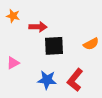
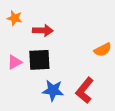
black square: (54, 46) -> (39, 60), moved
pink triangle: (13, 63) -> (15, 62), moved

